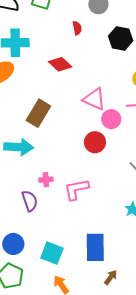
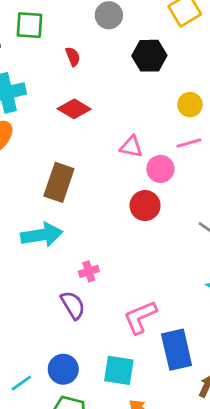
red semicircle: (77, 28) -> (73, 57), moved
pink triangle: (94, 99) -> (131, 147), size x0.7
pink L-shape: (76, 189) -> (140, 317), moved

